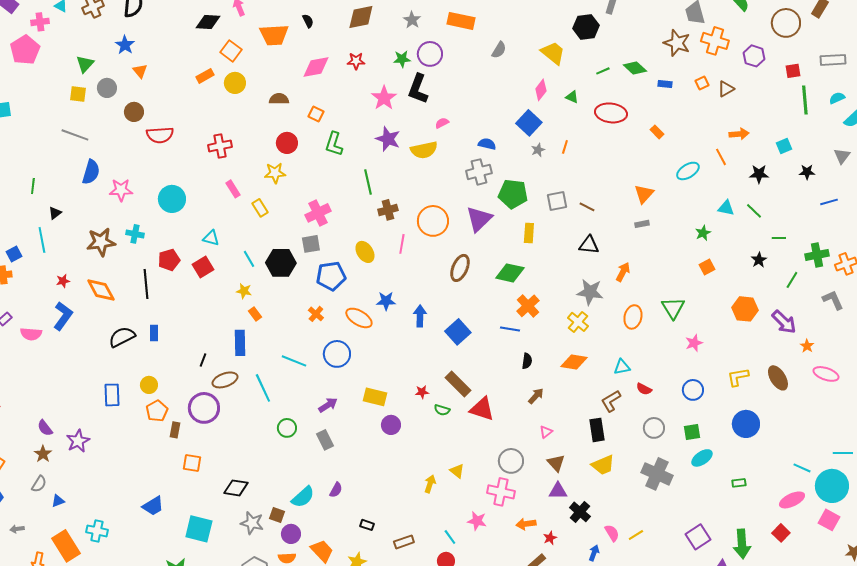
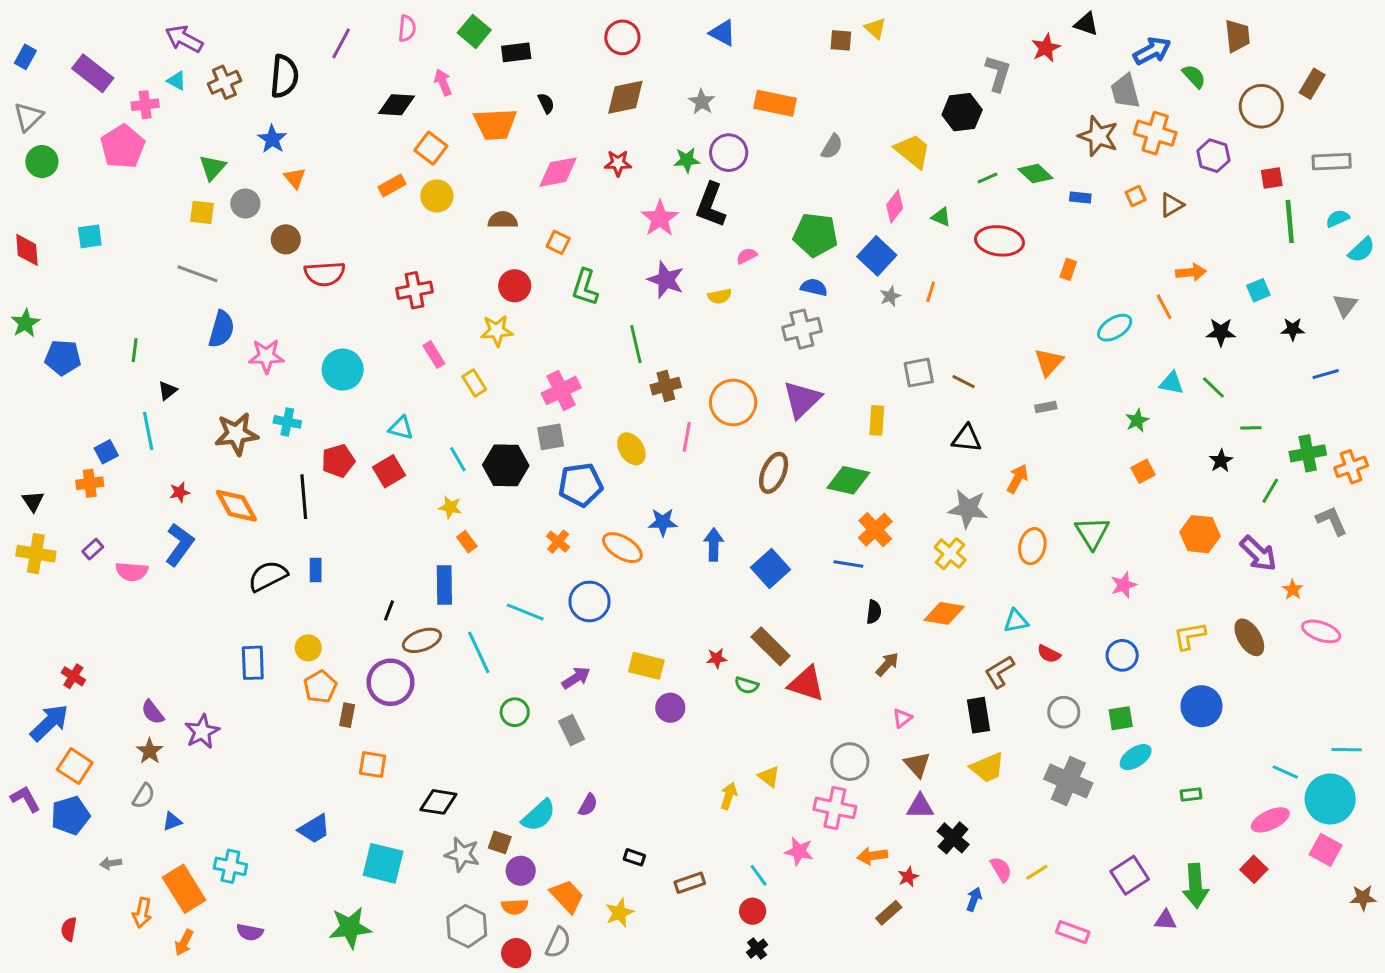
orange rectangle: (657, 132) -> (1068, 269), turned 64
yellow semicircle: (424, 150) -> (720, 296), size x0.6
green pentagon: (513, 194) -> (815, 235), moved

